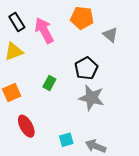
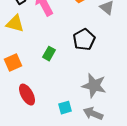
yellow triangle: (14, 52) -> (15, 24), turned 36
gray star: (91, 98) -> (94, 86), moved

